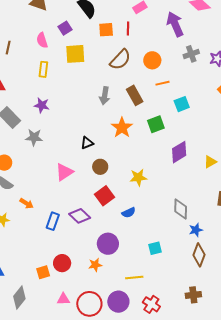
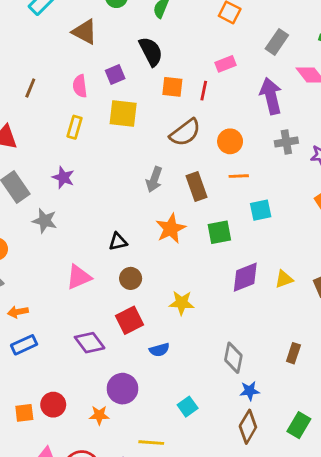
yellow triangle: (210, 162) -> (284, 279), moved
orange arrow: (27, 203) -> (18, 312), turned 128
blue rectangle: (53, 221) -> (24, 345), moved, turned 36
cyan square: (155, 248) -> (188, 407), turned -32

